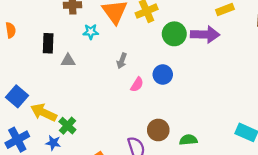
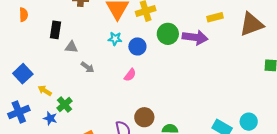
cyan star: (91, 32) -> (115, 39), moved
gray arrow: (122, 61) -> (88, 67), moved, turned -80
blue circle: (163, 75) -> (137, 46), moved
yellow arrow: (44, 112) -> (45, 91), size x0.6

